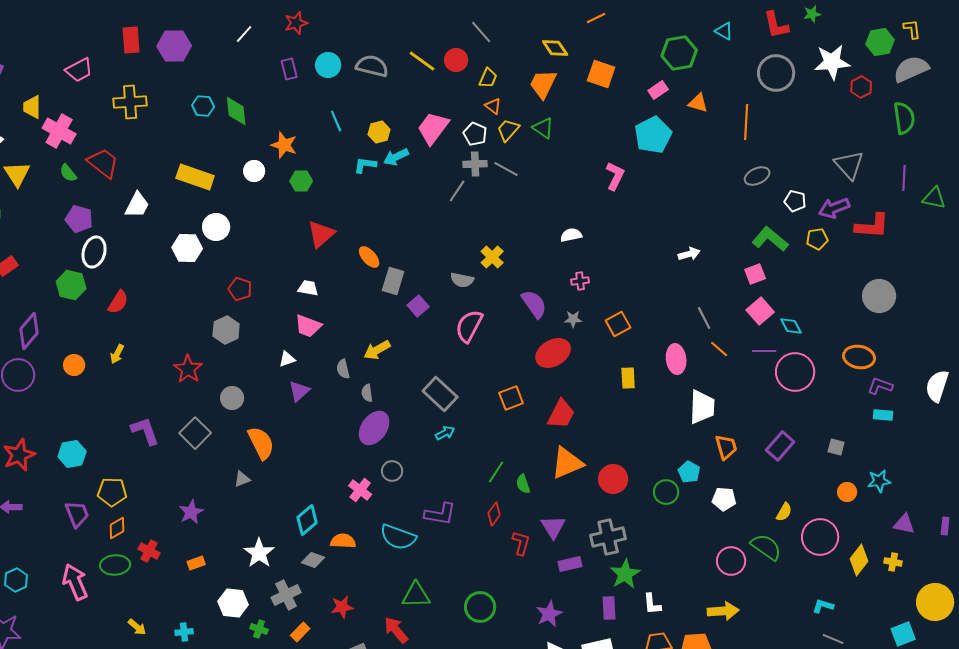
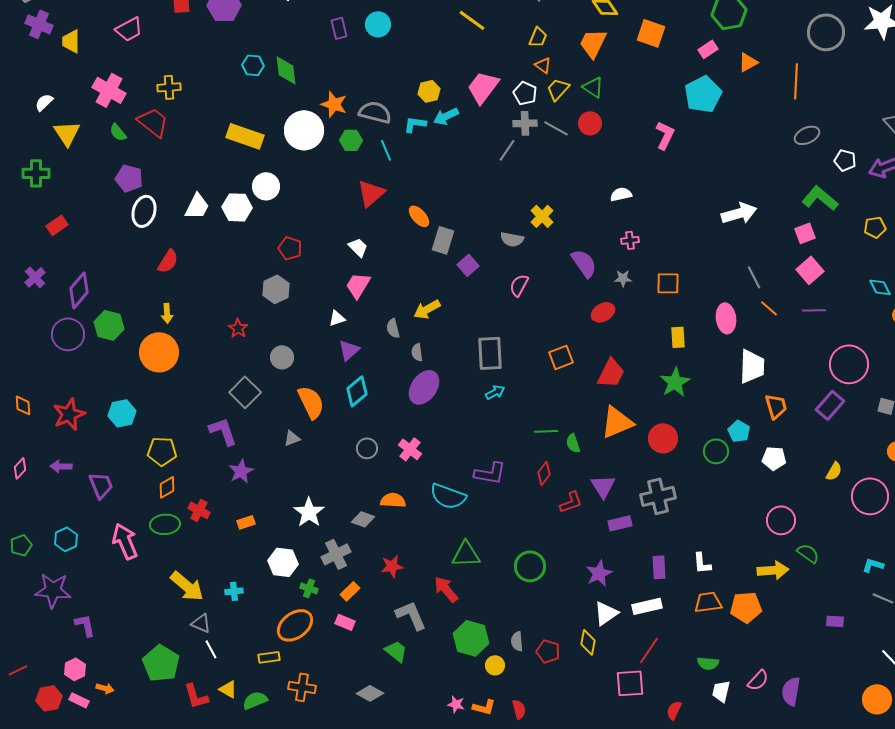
red circle: (456, 60) -> (590, 123), moved
gray semicircle: (372, 66) -> (375, 112), moved
yellow cross: (130, 102) -> (169, 87), moved, size x0.7
orange triangle: (698, 103) -> (748, 62), turned -45
yellow trapezoid: (32, 107) -> (71, 41), moved
cyan line: (336, 121) -> (386, 150), moved
white circle: (254, 171) -> (304, 130), size x1.8
white trapezoid: (137, 205) -> (197, 206), moved
yellow pentagon: (817, 239) -> (875, 227), moved
white arrow: (689, 254) -> (739, 213), size x1.6
green hexagon: (71, 285) -> (109, 325), moved
white trapezoid: (308, 288) -> (358, 247), turned 35
orange square: (618, 324) -> (668, 283), turned 30
pink trapezoid: (308, 326) -> (358, 285), turned 100
pink semicircle: (469, 326) -> (519, 285), size x0.7
cyan diamond: (791, 326) -> (880, 287), moved
red ellipse: (553, 353) -> (603, 312), size x0.7
yellow arrow: (117, 354) -> (167, 313), turned -30
orange circle: (74, 365) -> (159, 352), moved, size x1.8
red star: (188, 369) -> (238, 328), size x0.7
pink circle: (795, 372) -> (849, 364), moved
gray rectangle: (440, 394) -> (490, 353), turned 44
purple L-shape: (145, 431) -> (223, 431), moved
gray circle: (392, 471) -> (367, 448), moved
green line: (496, 472) -> (546, 431), turned 55
purple trapezoid: (77, 514) -> (101, 485), moved
cyan diamond: (307, 520) -> (357, 391), moved
red L-shape: (521, 543) -> (571, 502), turned 55
green semicircle: (766, 547) -> (808, 553), moved, size x0.7
green star: (625, 574) -> (675, 382), moved
yellow arrow: (137, 627) -> (187, 586), size x1.8

